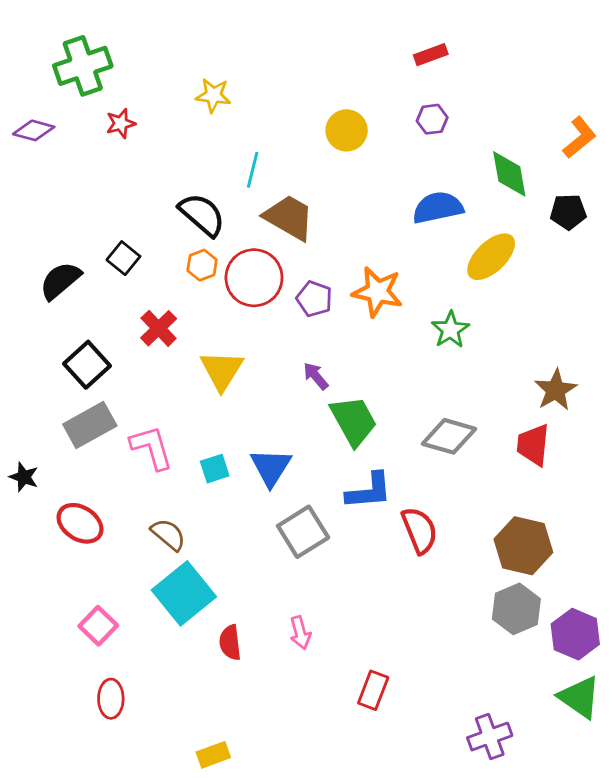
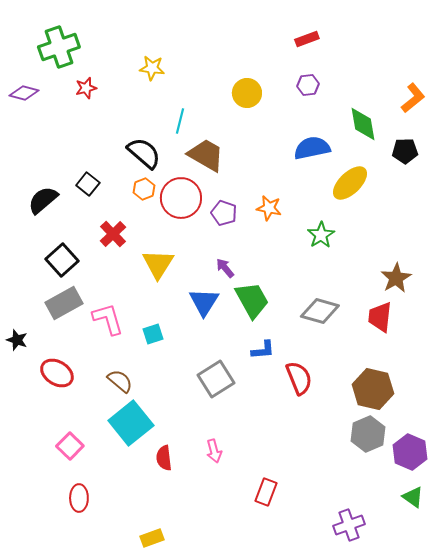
orange star: (377, 292) -> (269, 208), size x0.7
blue triangle: (271, 467) -> (204, 302), moved
blue L-shape: (369, 491) -> (263, 350), size x0.7
green triangle: (579, 697) -> (413, 497), size x0.7

